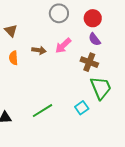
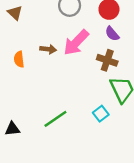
brown triangle: (11, 31) -> (15, 13), moved
pink arrow: (63, 46) -> (76, 43), size x1.4

